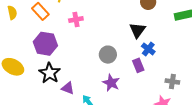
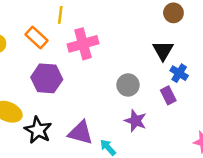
pink cross: (76, 20) -> (83, 44), size x1.6
black star: (50, 73) -> (38, 130), moved
purple triangle: (68, 88) -> (81, 133), size x1.5

